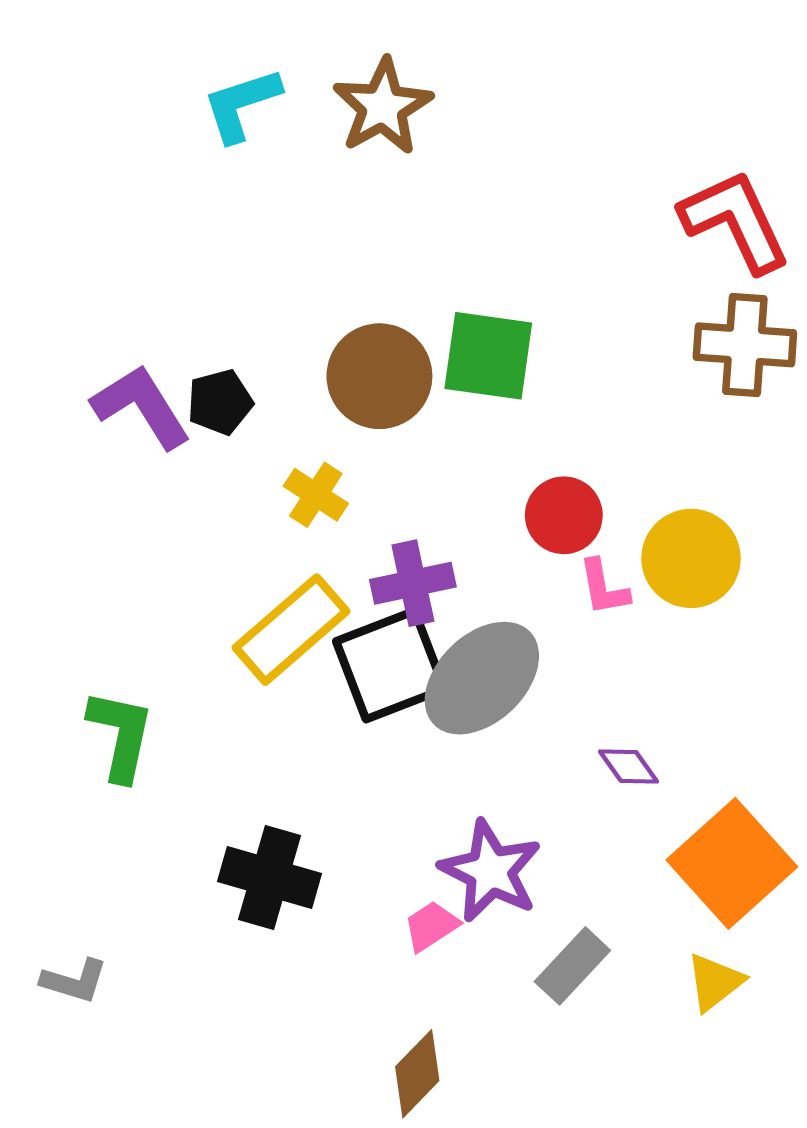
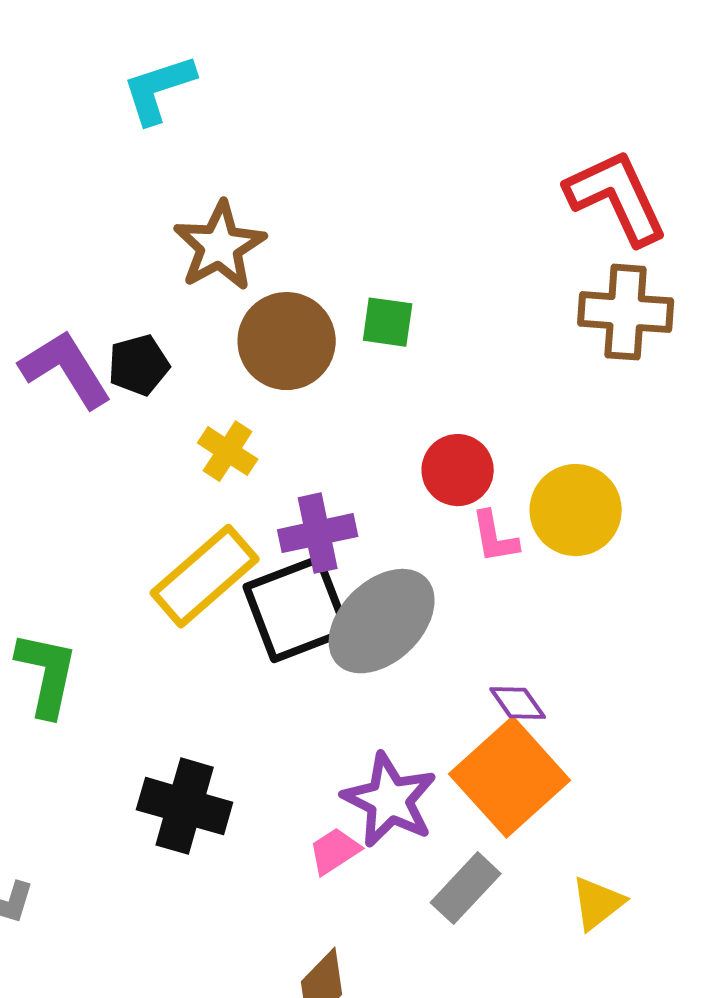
brown star: (383, 107) -> (220, 246), moved
green square: (488, 356) -> (388, 322), size x0.6
orange square: (732, 863) -> (510, 777), moved

